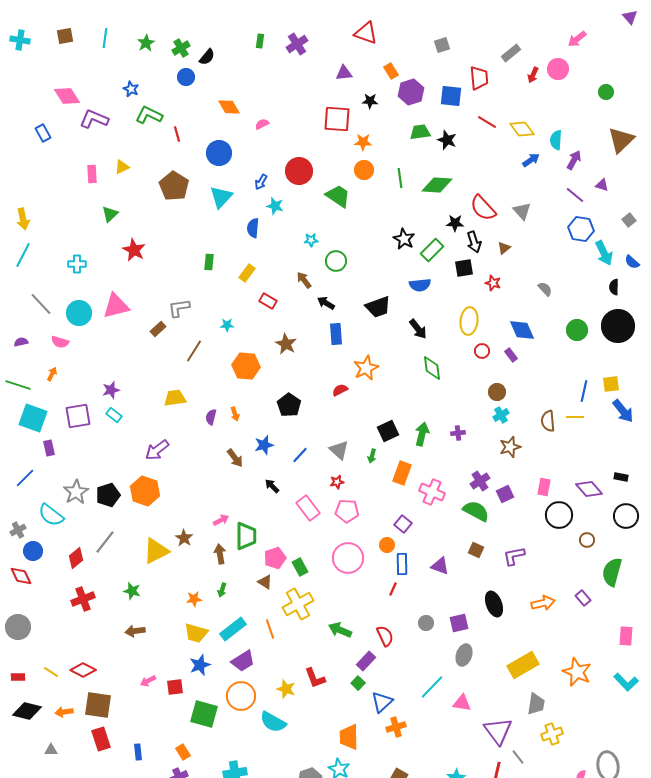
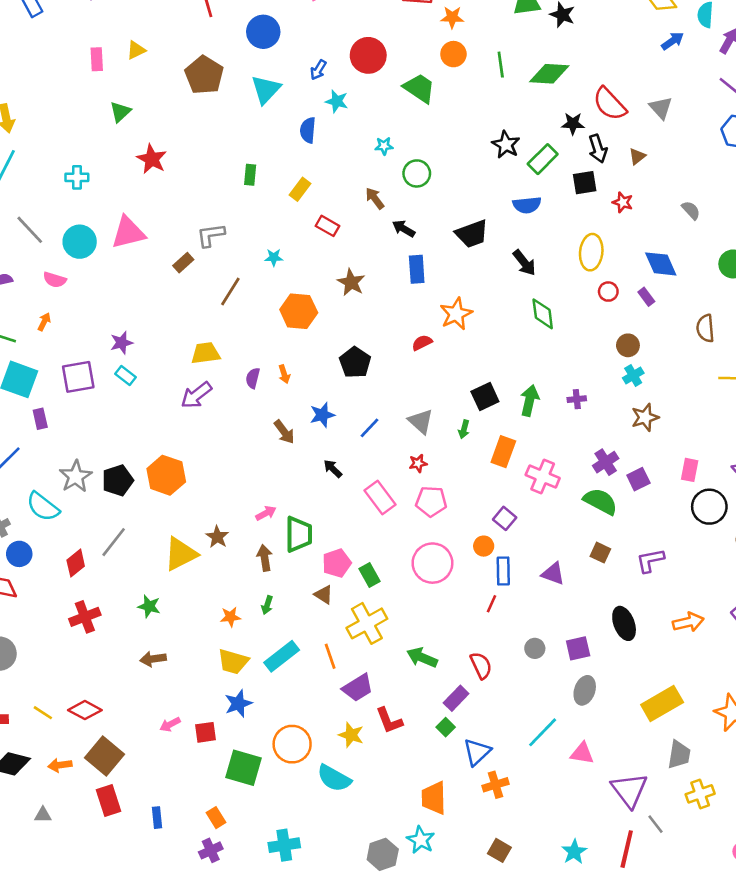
brown semicircle: (548, 421) -> (705, 328), moved
purple arrow: (157, 450) -> (196, 395), moved
purple trapezoid: (243, 661) -> (358, 688), moved
brown square: (98, 705) -> (105, 756), turned 32

